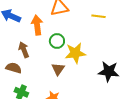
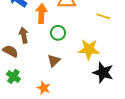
yellow star: (75, 53) -> (89, 49), moved

